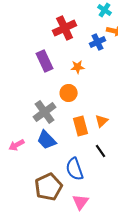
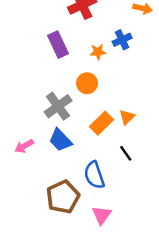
blue cross: (98, 42) -> (122, 40), moved
orange rectangle: (81, 126) -> (102, 123), turned 60

